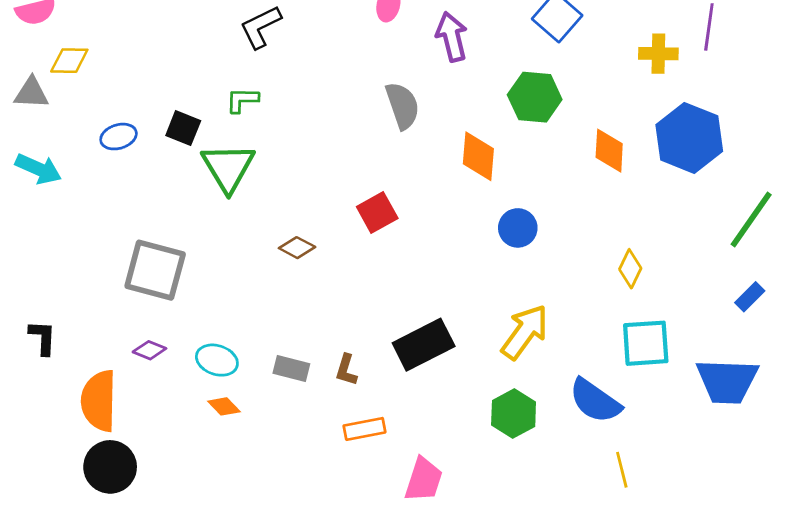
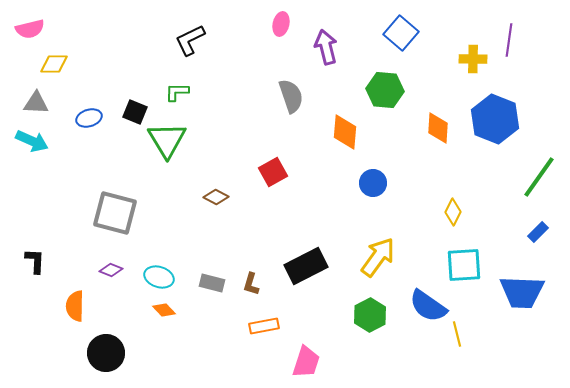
gray triangle: (31, 93) -> (36, 103), moved
orange semicircle: (99, 401) -> (75, 306), size x0.7
black circle: (110, 467) -> (106, 353), moved
yellow line: (622, 470) -> (457, 334), moved

